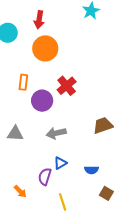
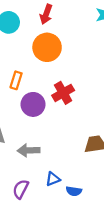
gray arrow: (56, 133) -> (29, 150), moved
blue triangle: (60, 163) -> (53, 179), moved

